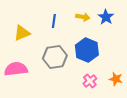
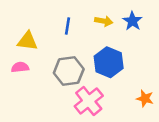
yellow triangle: (22, 33) -> (27, 41), turned 30
pink semicircle: (16, 69) -> (20, 67), moved, size x0.6
pink cross: (90, 81) -> (89, 101), moved, size x1.6

